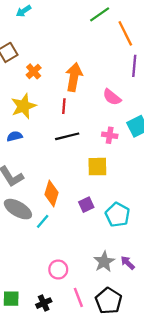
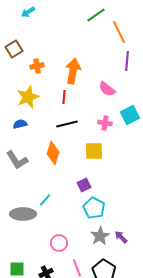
orange cross: (34, 71) -> (37, 66), turned 32
orange diamond: (52, 193) -> (53, 153), moved
gray ellipse: (18, 209) -> (23, 214), moved, turned -30
cyan pentagon: (118, 215) -> (94, 208), moved

